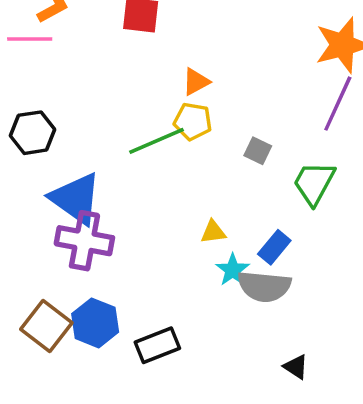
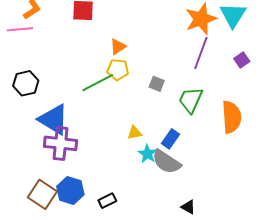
gray semicircle: (264, 286) -> (166, 162), turned 32
black rectangle: (157, 345) -> (107, 201), size x0.7

